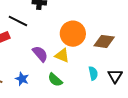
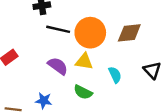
black line: (18, 21) -> (58, 29), moved
cyan semicircle: (93, 73) -> (115, 75), moved

